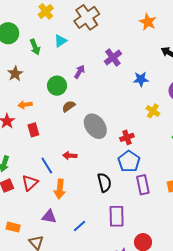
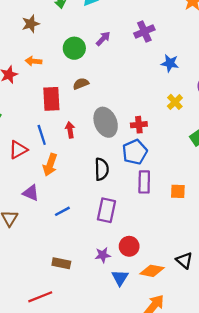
brown semicircle: (69, 106) -> (81, 84), moved
gray ellipse: (95, 126) -> (106, 122), moved
red rectangle: (33, 130) -> (51, 99), moved, size x1.5
red arrow: (70, 156) -> (70, 130), turned 64

